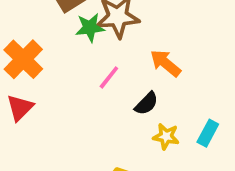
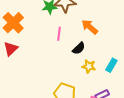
pink line: (109, 77) -> (59, 34), turned -32

